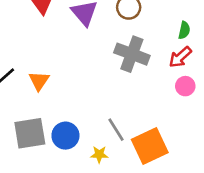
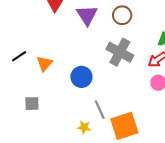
gray square: (30, 133) -> (32, 104), size x0.6
blue circle: (65, 136) -> (81, 77), moved

